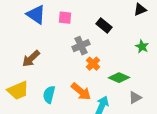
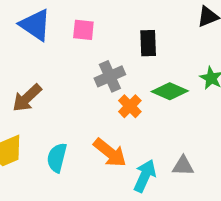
black rectangle: (104, 26) -> (148, 43), turned 49
green diamond: (119, 78) -> (170, 91), moved
gray triangle: (135, 98) -> (183, 166), moved, turned 32

